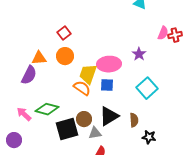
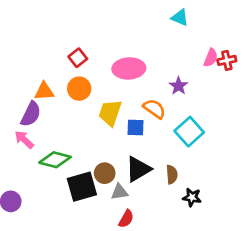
pink ellipse: (109, 64) -> (129, 68), moved
orange semicircle: (82, 88) -> (154, 109), moved
pink arrow: (24, 114) -> (24, 140), moved

